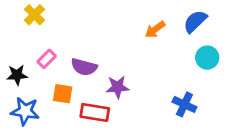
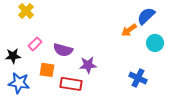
orange arrow: (155, 29) -> (129, 30), moved

